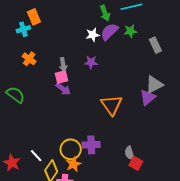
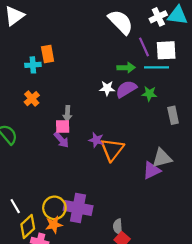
green arrow: (105, 13) -> (126, 68), turned -84
purple star: (91, 62) -> (96, 140), moved
orange triangle: (111, 105) -> (112, 150), moved
purple cross: (91, 145) -> (78, 208), size x1.4

